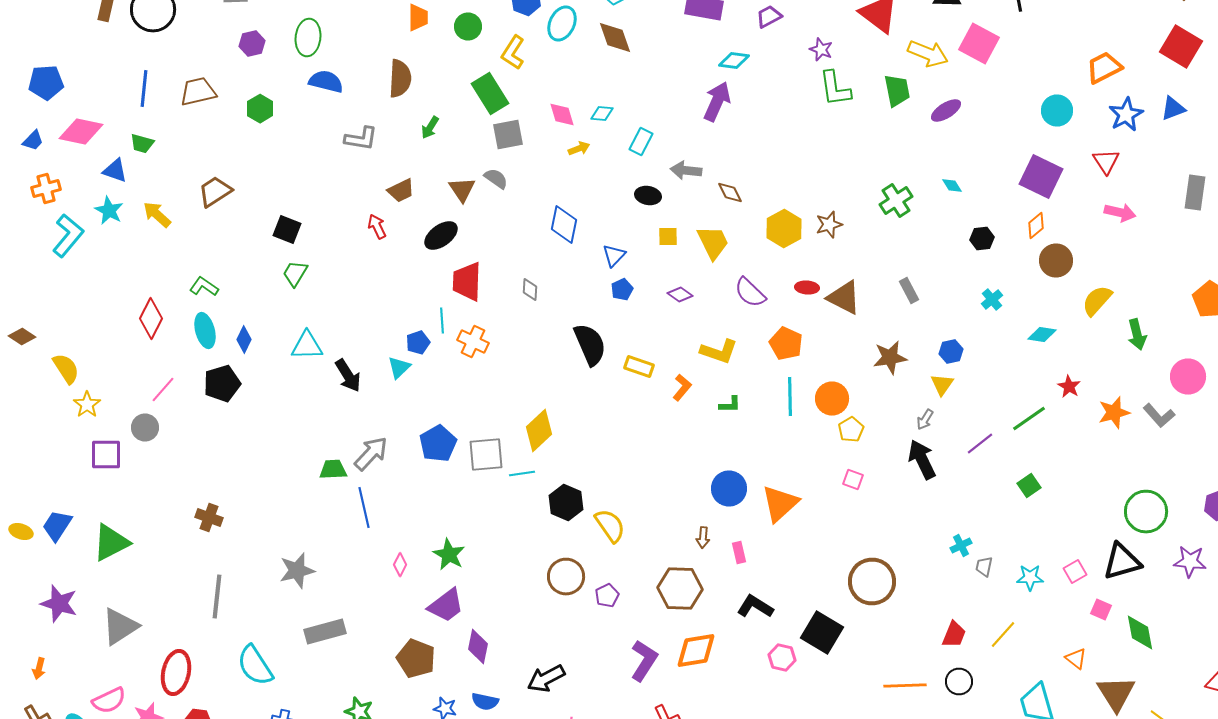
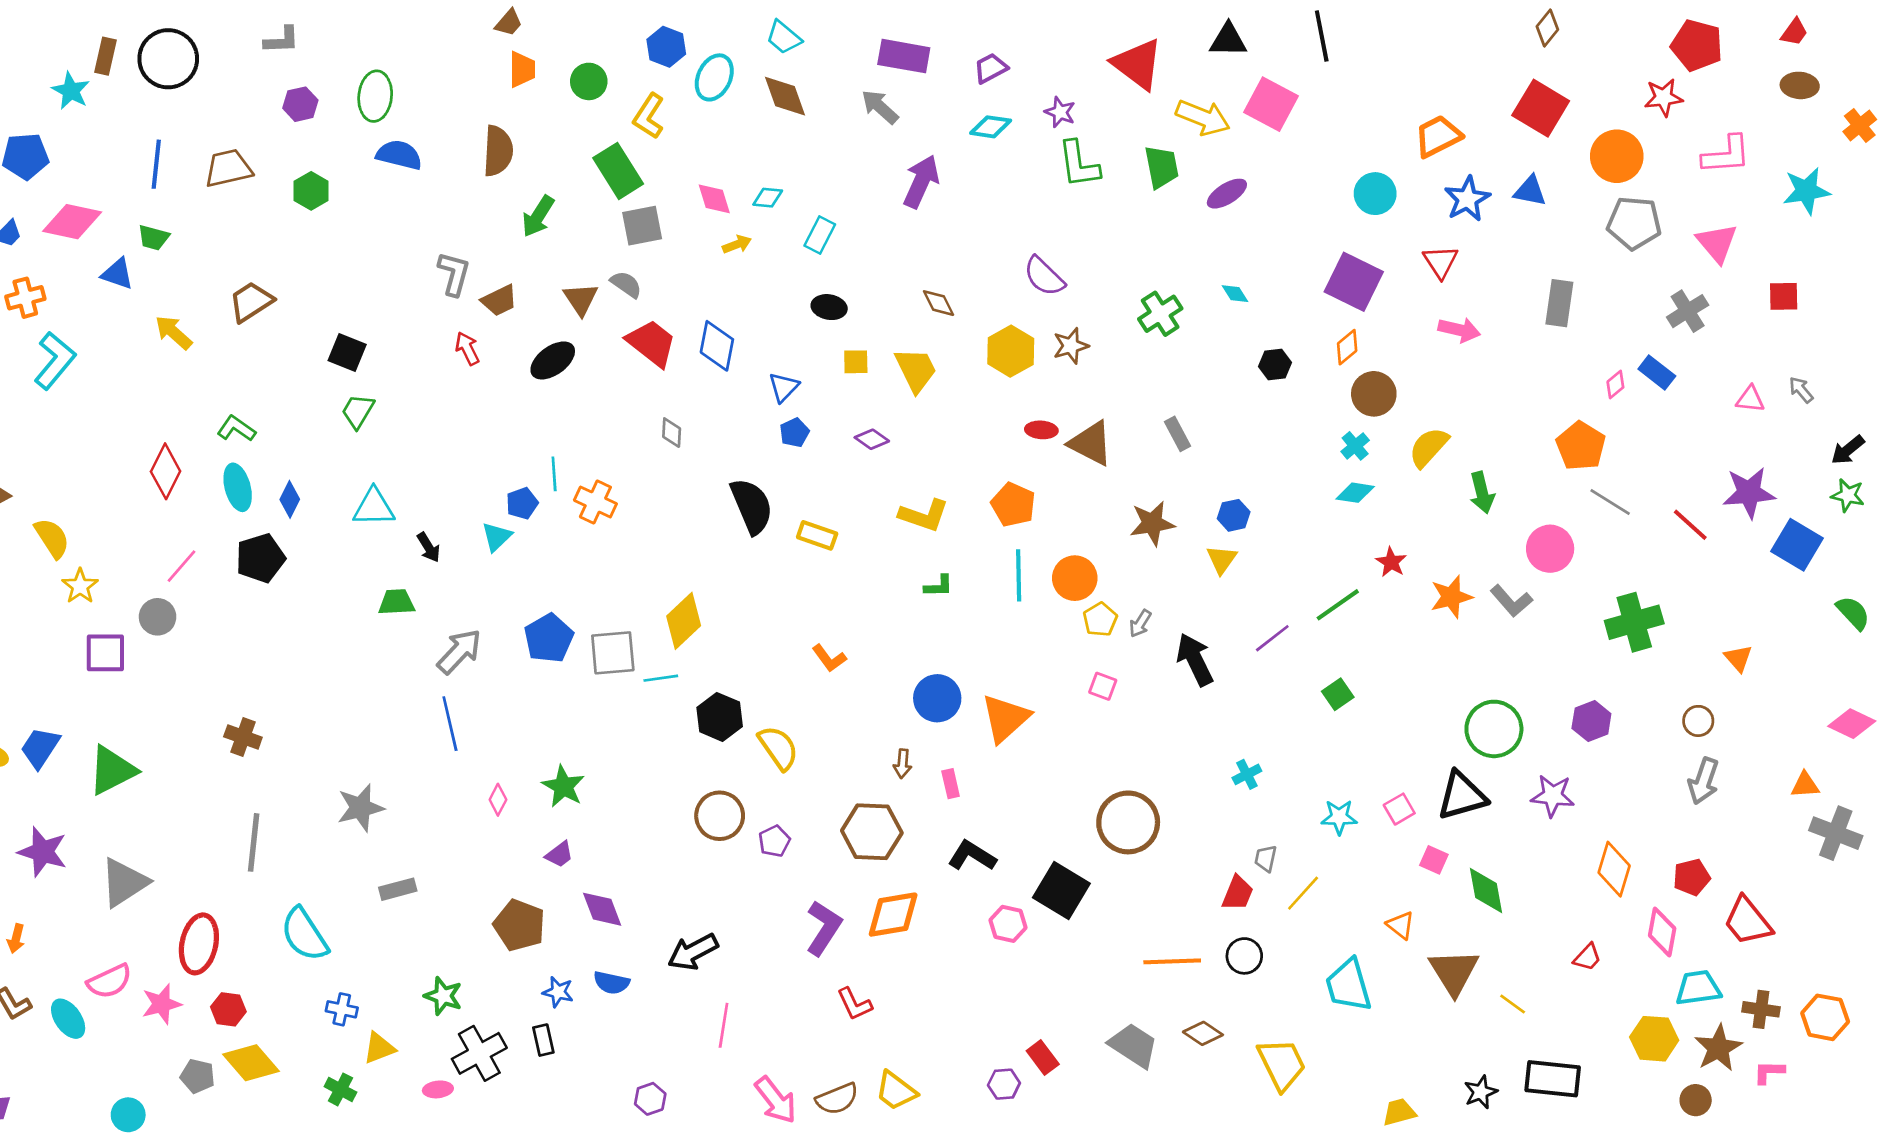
cyan diamond: (734, 60) -> (991, 127), moved
blue triangle: (1173, 108) -> (1530, 191), turned 32
green arrow: (430, 128) -> (538, 216), size x1.4
gray L-shape: (361, 138) -> (454, 274), moved, turned -84
gray arrow: (686, 170) -> (880, 107), moved, turned 36
cyan star: (109, 210) -> (71, 91), moved
red trapezoid: (467, 282) -> (652, 343), moved, turned 126
purple semicircle: (750, 292) -> (1044, 276), moved
cyan cross: (992, 300) -> (1355, 446), moved
black arrow: (348, 376) -> (429, 547), size x0.7
orange L-shape: (682, 388) -> (829, 658), moved, turned 104
gray arrow: (925, 420) -> (1140, 623), moved
green trapezoid: (333, 470) -> (397, 602), moved
gray trapezoid: (984, 566) -> (1266, 858), moved
purple trapezoid: (446, 606) -> (559, 854), size x0.6
gray rectangle: (325, 632) -> (398, 889), size x0.7
purple diamond: (478, 646) -> (602, 909), turned -32

